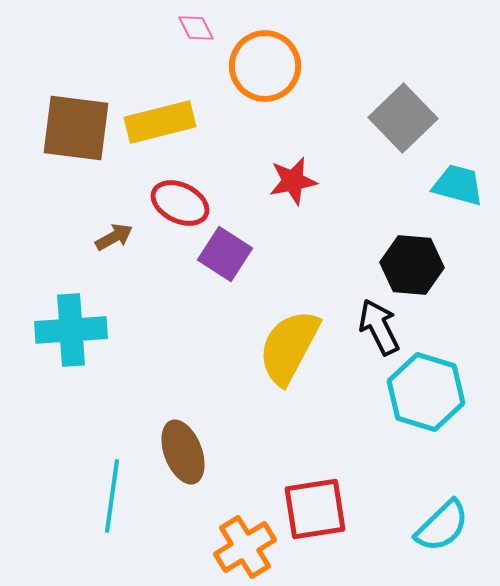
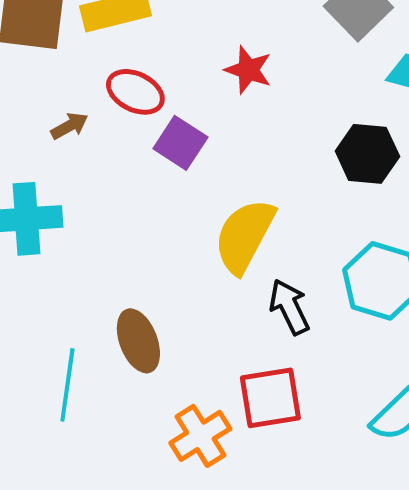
red star: (293, 181) -> (248, 70), turned 30
black arrow: (379, 327) -> (289, 307), moved

